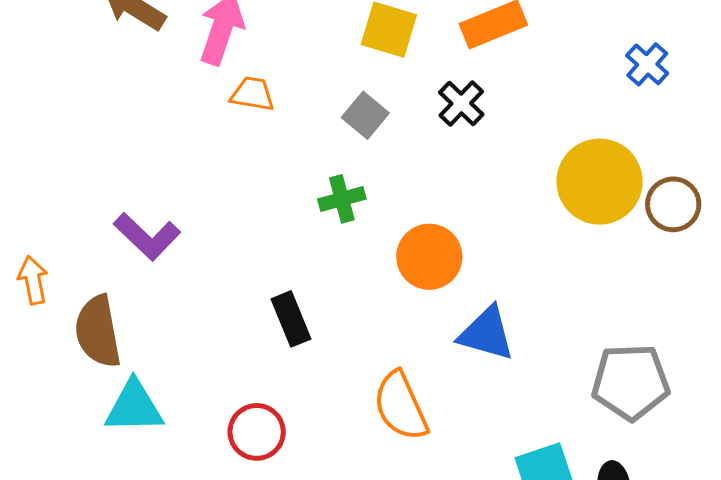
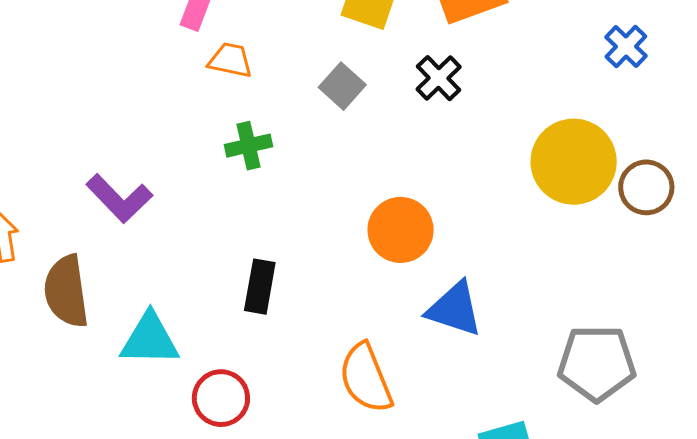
green cross: (342, 199) -> (248, 146), moved
black rectangle: (291, 319) -> (260, 287), turned 30
cyan triangle: (134, 407) -> (150, 339), moved

